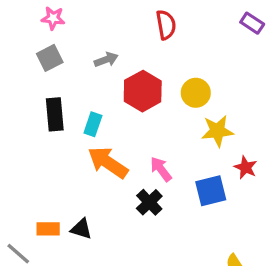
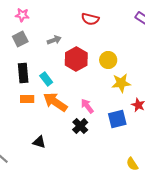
red semicircle: (166, 25) -> (90, 19), turned 114
cyan rectangle: (93, 124) -> (46, 79), turned -56
orange rectangle: (48, 229) -> (27, 99), moved

